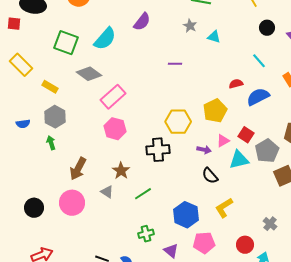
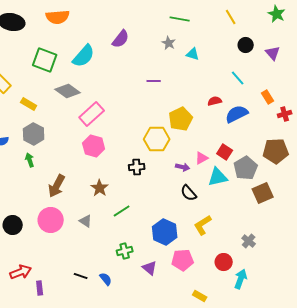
yellow pentagon: (215, 111) -> (181, 119), moved
black cross: (158, 150) -> (137, 167), size x0.7
gray triangle: (107, 192) -> (86, 221), moved

